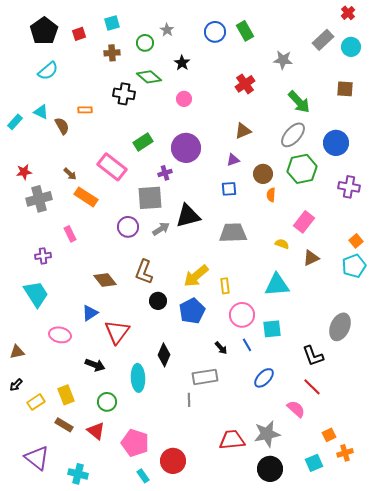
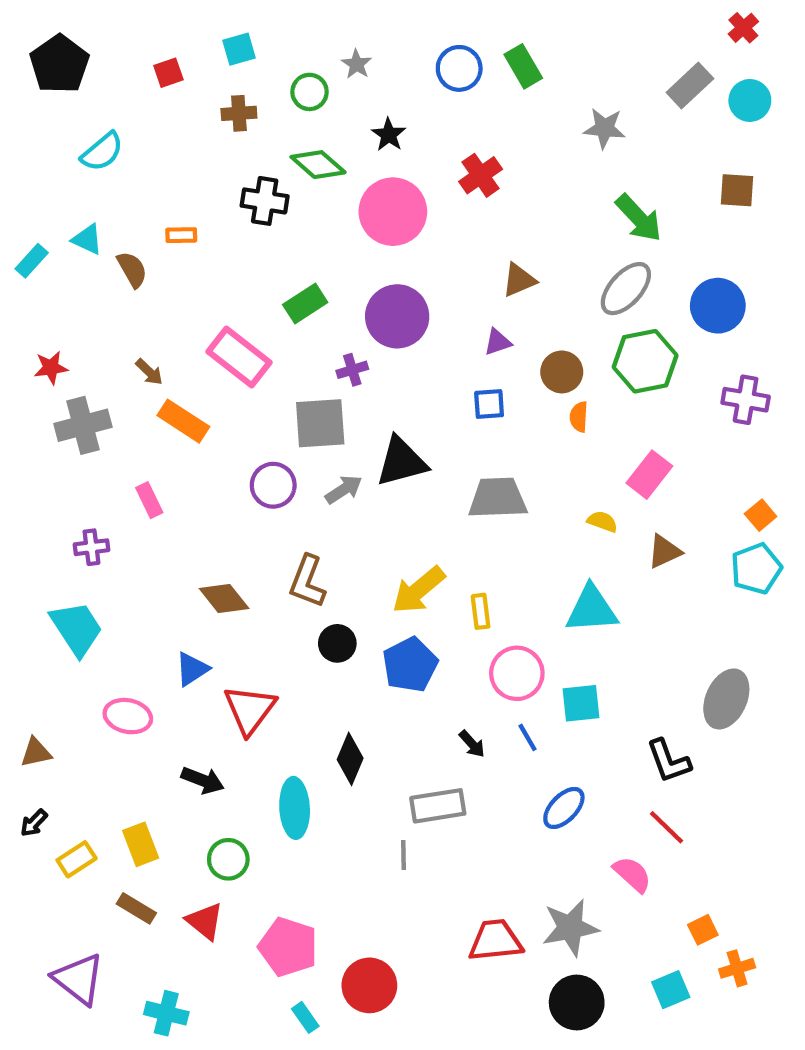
black pentagon: (44, 31) -> (59, 64), moved
red cross: (245, 84) -> (481, 175), moved
pink circle: (184, 99) -> (393, 212), size x2.0

